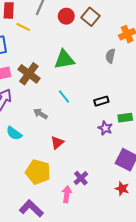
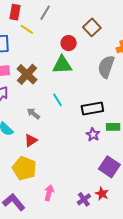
red circle: (66, 16) -> (69, 43), moved
gray semicircle: (110, 56) -> (106, 67), size x1.6
black rectangle: (101, 101) -> (92, 108), size x1.5
red triangle: (57, 143) -> (31, 140), moved
purple cross: (81, 178) -> (84, 199), moved

